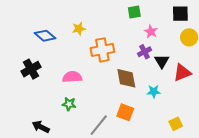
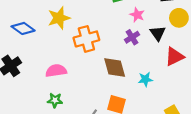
yellow star: (79, 29) -> (59, 18), size x1.5
black triangle: (162, 61) -> (158, 33), moved

